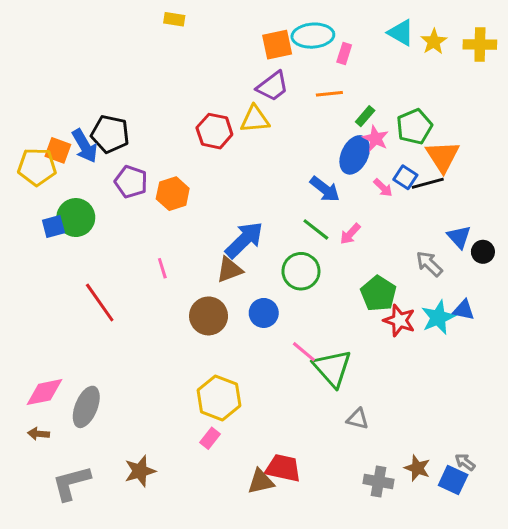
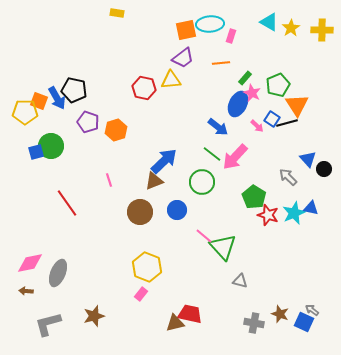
pink arrow: (350, 234) -> (235, 157), size x1.8

